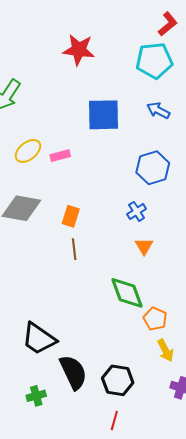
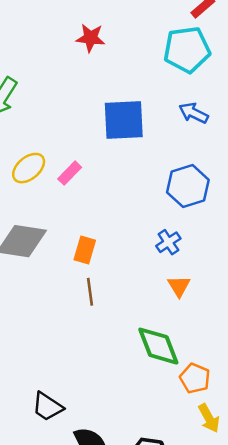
red star: (79, 50) -> (91, 38), size x0.7
pink rectangle: (60, 156) -> (70, 173), turned -30
black trapezoid: (39, 339) -> (47, 407), size x0.7

